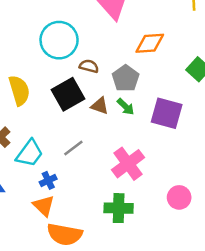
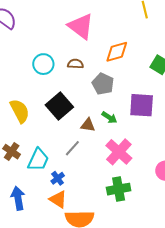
cyan circle: (59, 40) -> (43, 64), size x0.7
brown semicircle: (89, 66) -> (75, 64), moved
brown triangle: (100, 106) -> (88, 125), moved
green arrow: (126, 107) -> (109, 117), moved

